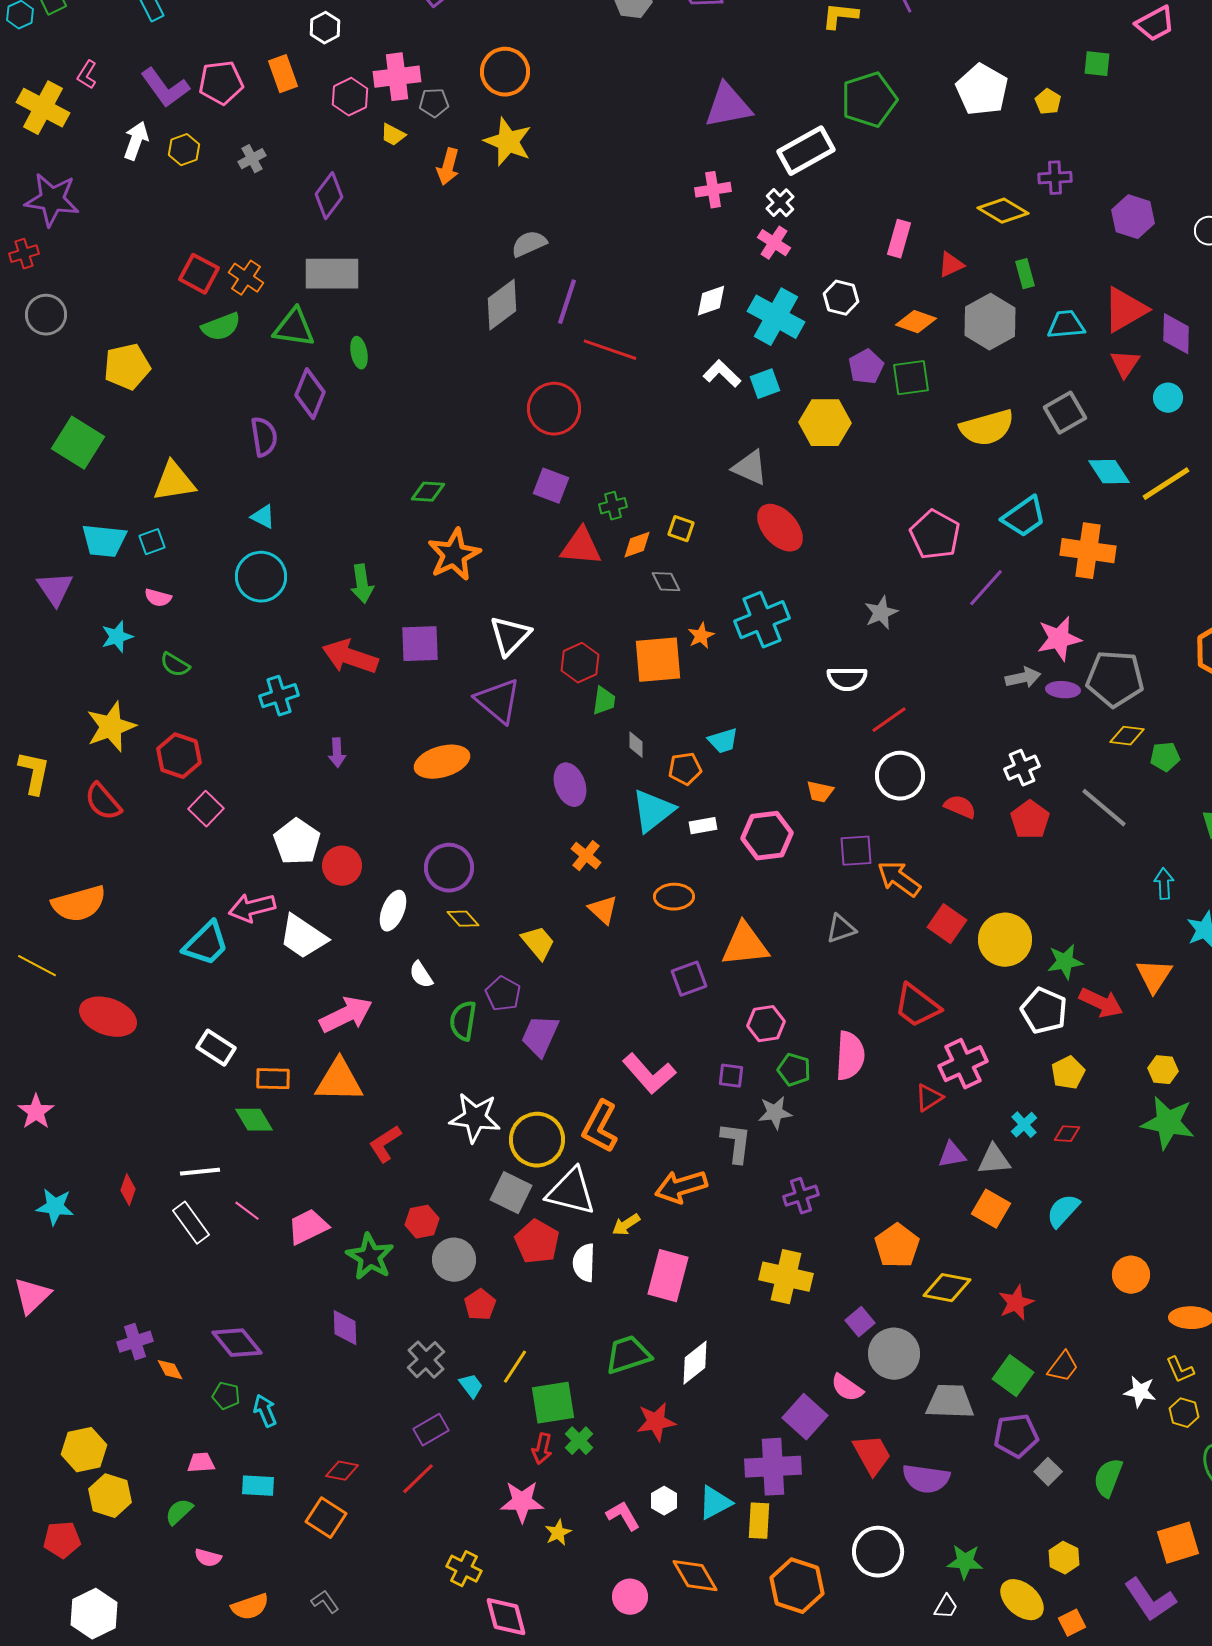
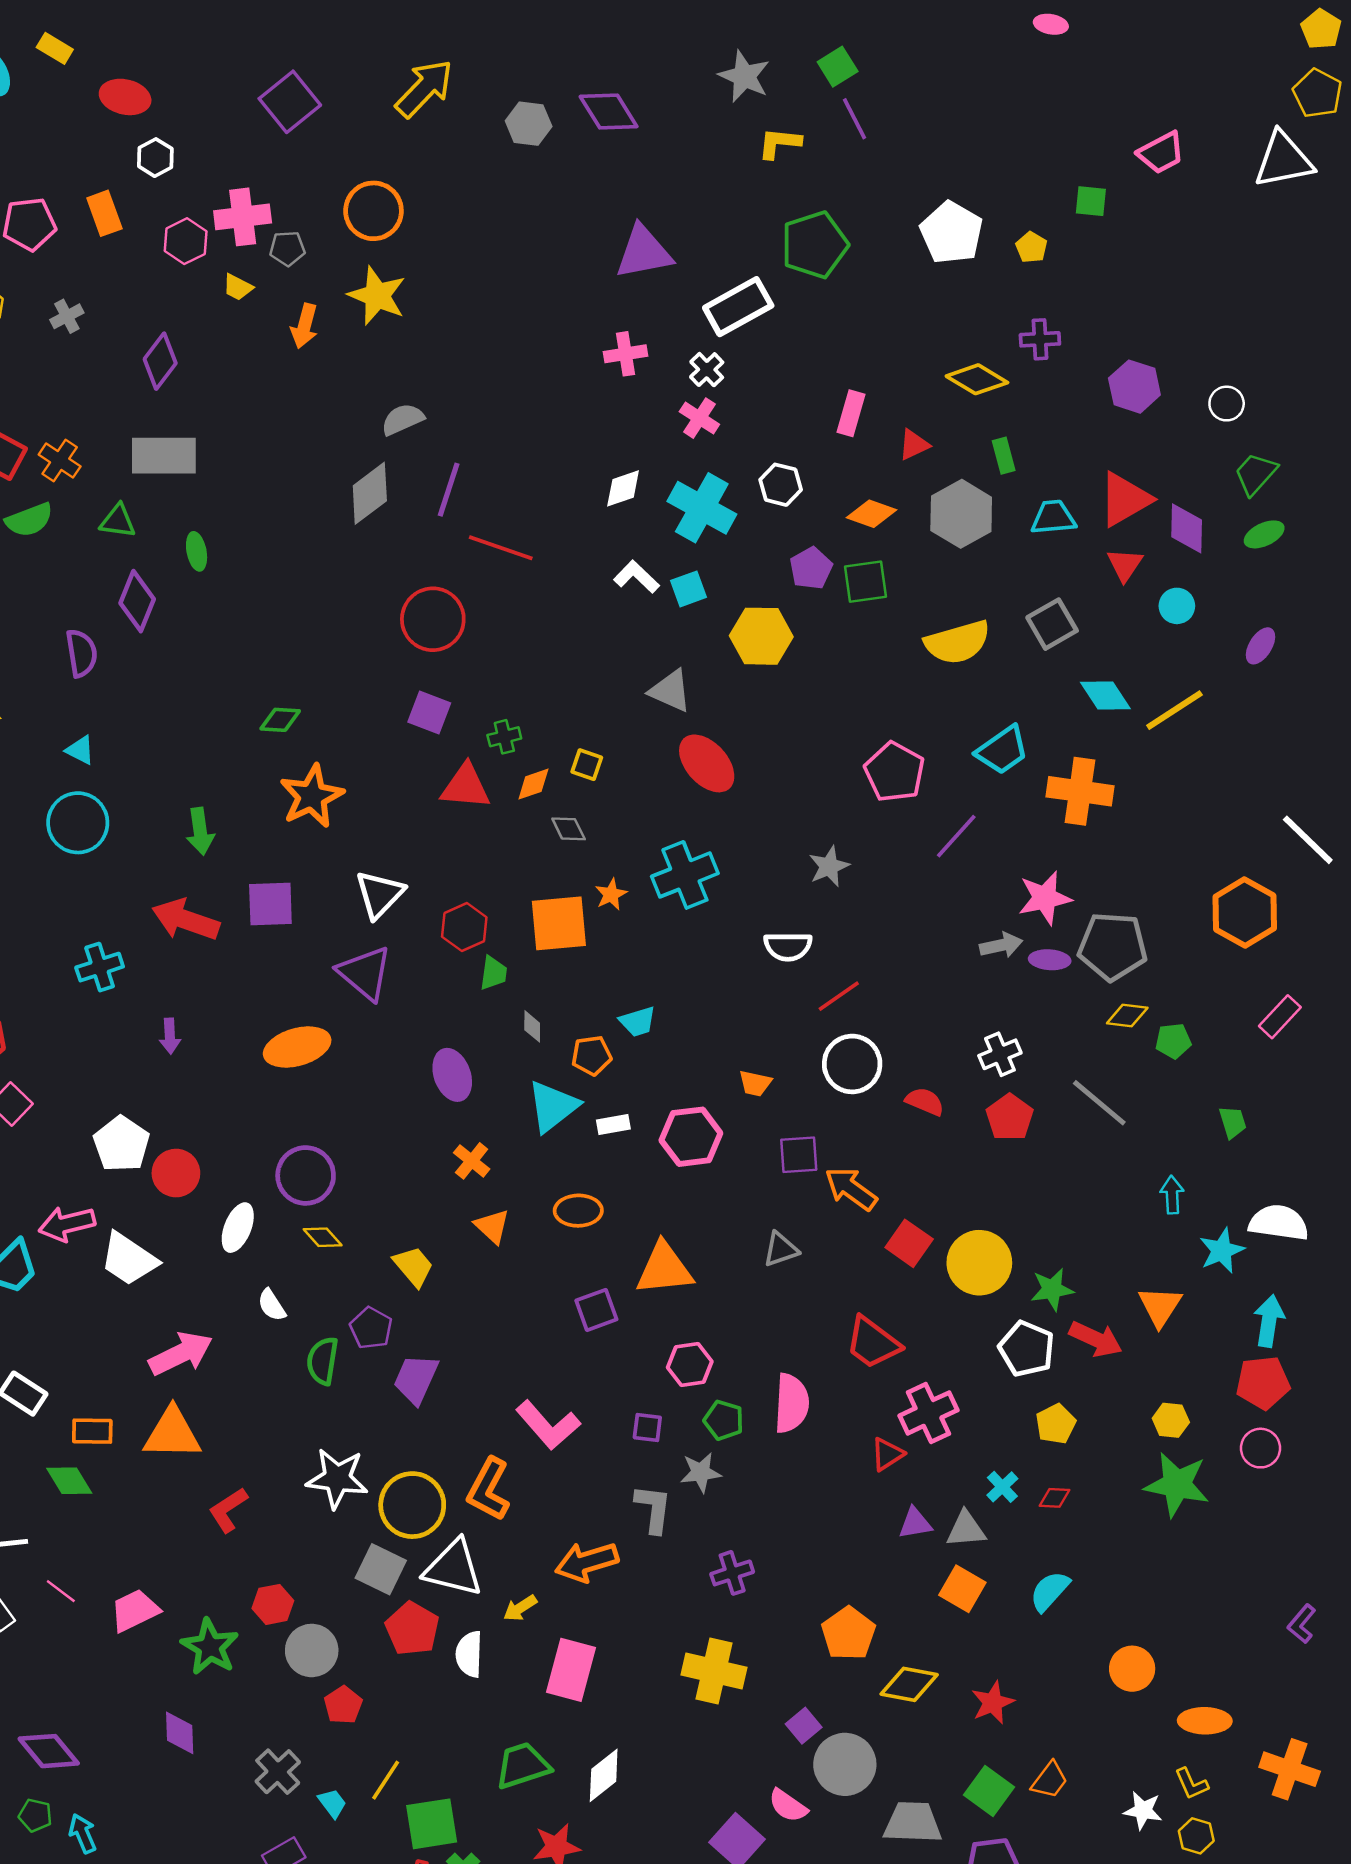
green triangle: (294, 328) -> (118, 521), size x0.7

